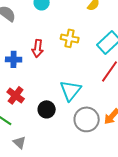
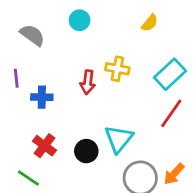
red arrow: (38, 48) -> (88, 82), moved
black circle: (47, 109) -> (86, 151), moved

